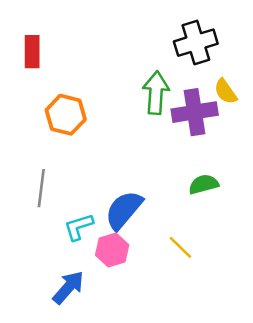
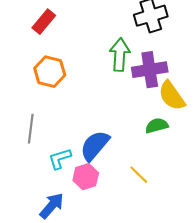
red rectangle: (32, 52) -> (44, 22), moved, turned 40
yellow semicircle: (226, 91) -> (172, 96), moved, size x1.5

